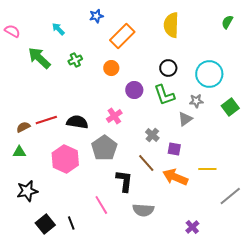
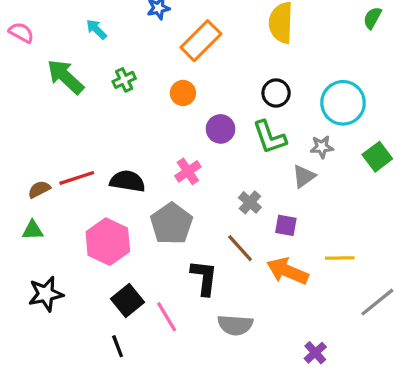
black square: (45, 224) -> (127, 300), moved

